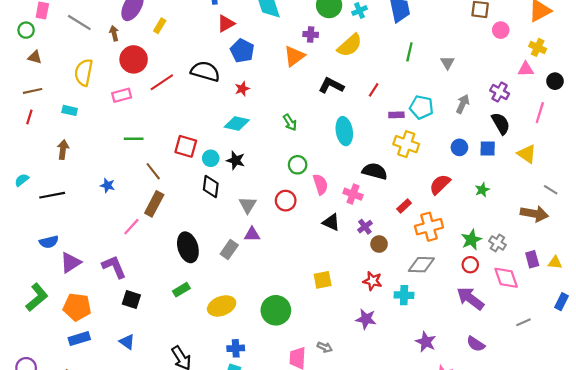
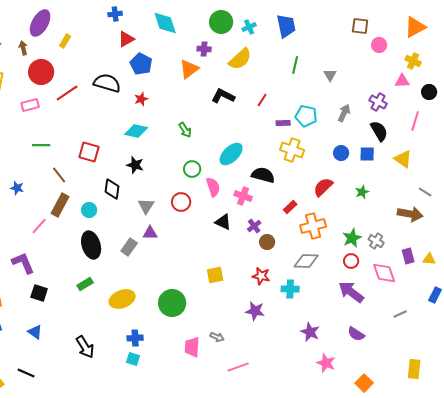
cyan ellipse: (344, 131) -> (231, 154), moved, turned 55
cyan circle: (211, 158) -> (89, 210), moved

